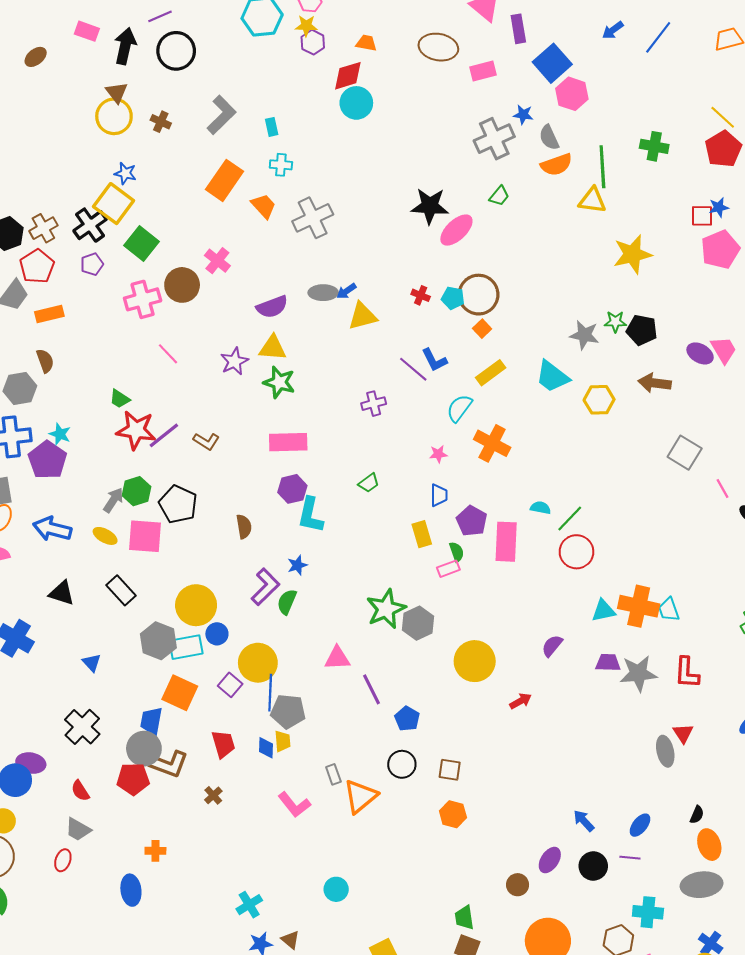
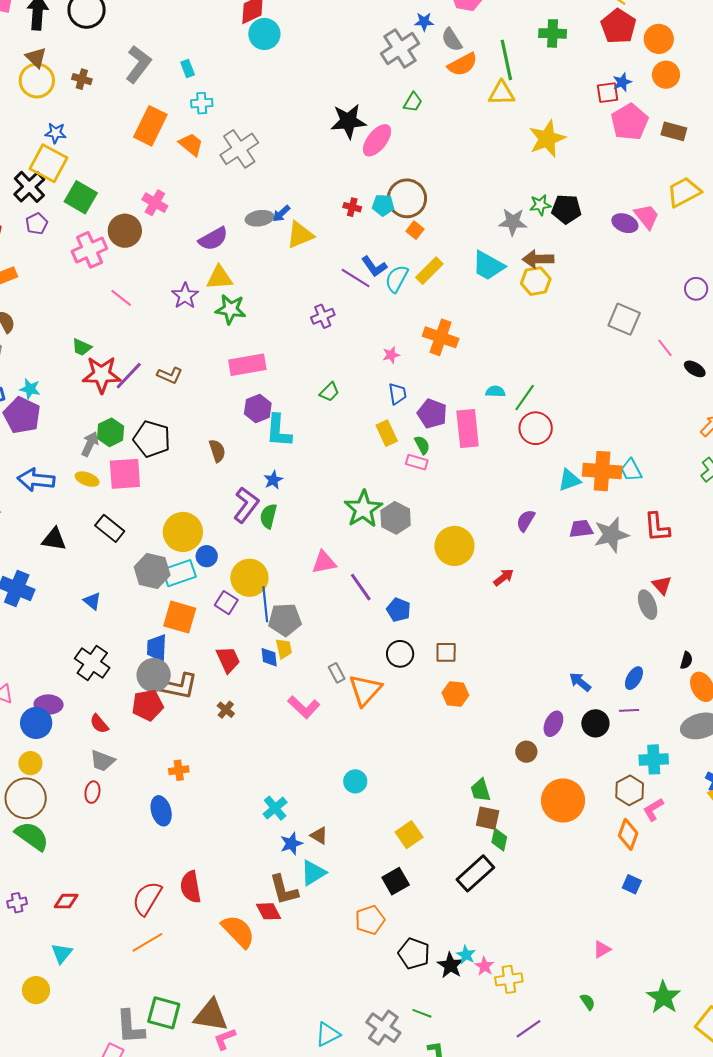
brown arrow: (655, 383) -> (538, 259), moved
cyan semicircle: (459, 408) -> (397, 279), moved
pink rectangle: (448, 569) -> (417, 462), turned 45

